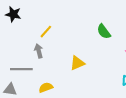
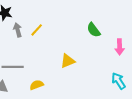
gray arrow: (39, 51) -> (18, 30), moved

